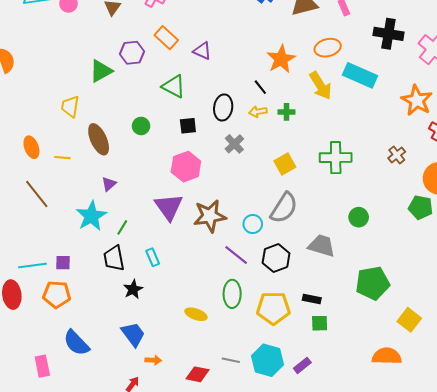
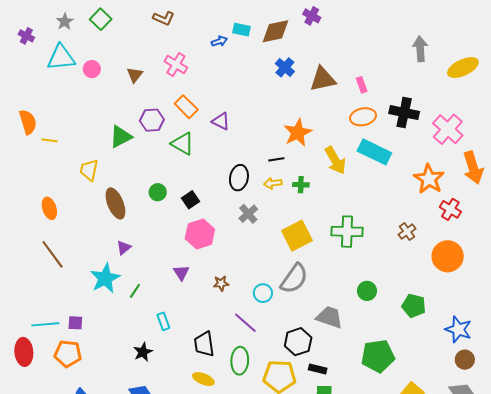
orange ellipse: (328, 48) -> (363, 117), moved
green triangle: (174, 86) -> (183, 144), moved
black line: (260, 87) -> (276, 159), turned -63
black square: (188, 126) -> (191, 200), moved, turned -30
yellow line: (62, 158) -> (50, 140), moved
yellow square: (285, 164) -> (297, 236), size x1.4
purple triangle: (169, 207) -> (181, 273), size x0.6
green pentagon: (421, 207) -> (414, 306), moved
brown star: (210, 216) -> (221, 283), size x0.5
black trapezoid: (114, 258) -> (204, 344), moved
black hexagon: (276, 258) -> (298, 342), moved

